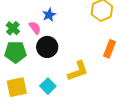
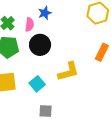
pink semicircle: (35, 28) -> (29, 25), turned 40

